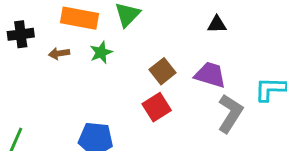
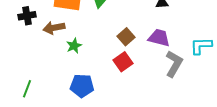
green star: (101, 52) -> (74, 46), moved
brown arrow: (59, 53) -> (54, 28), size x1.5

